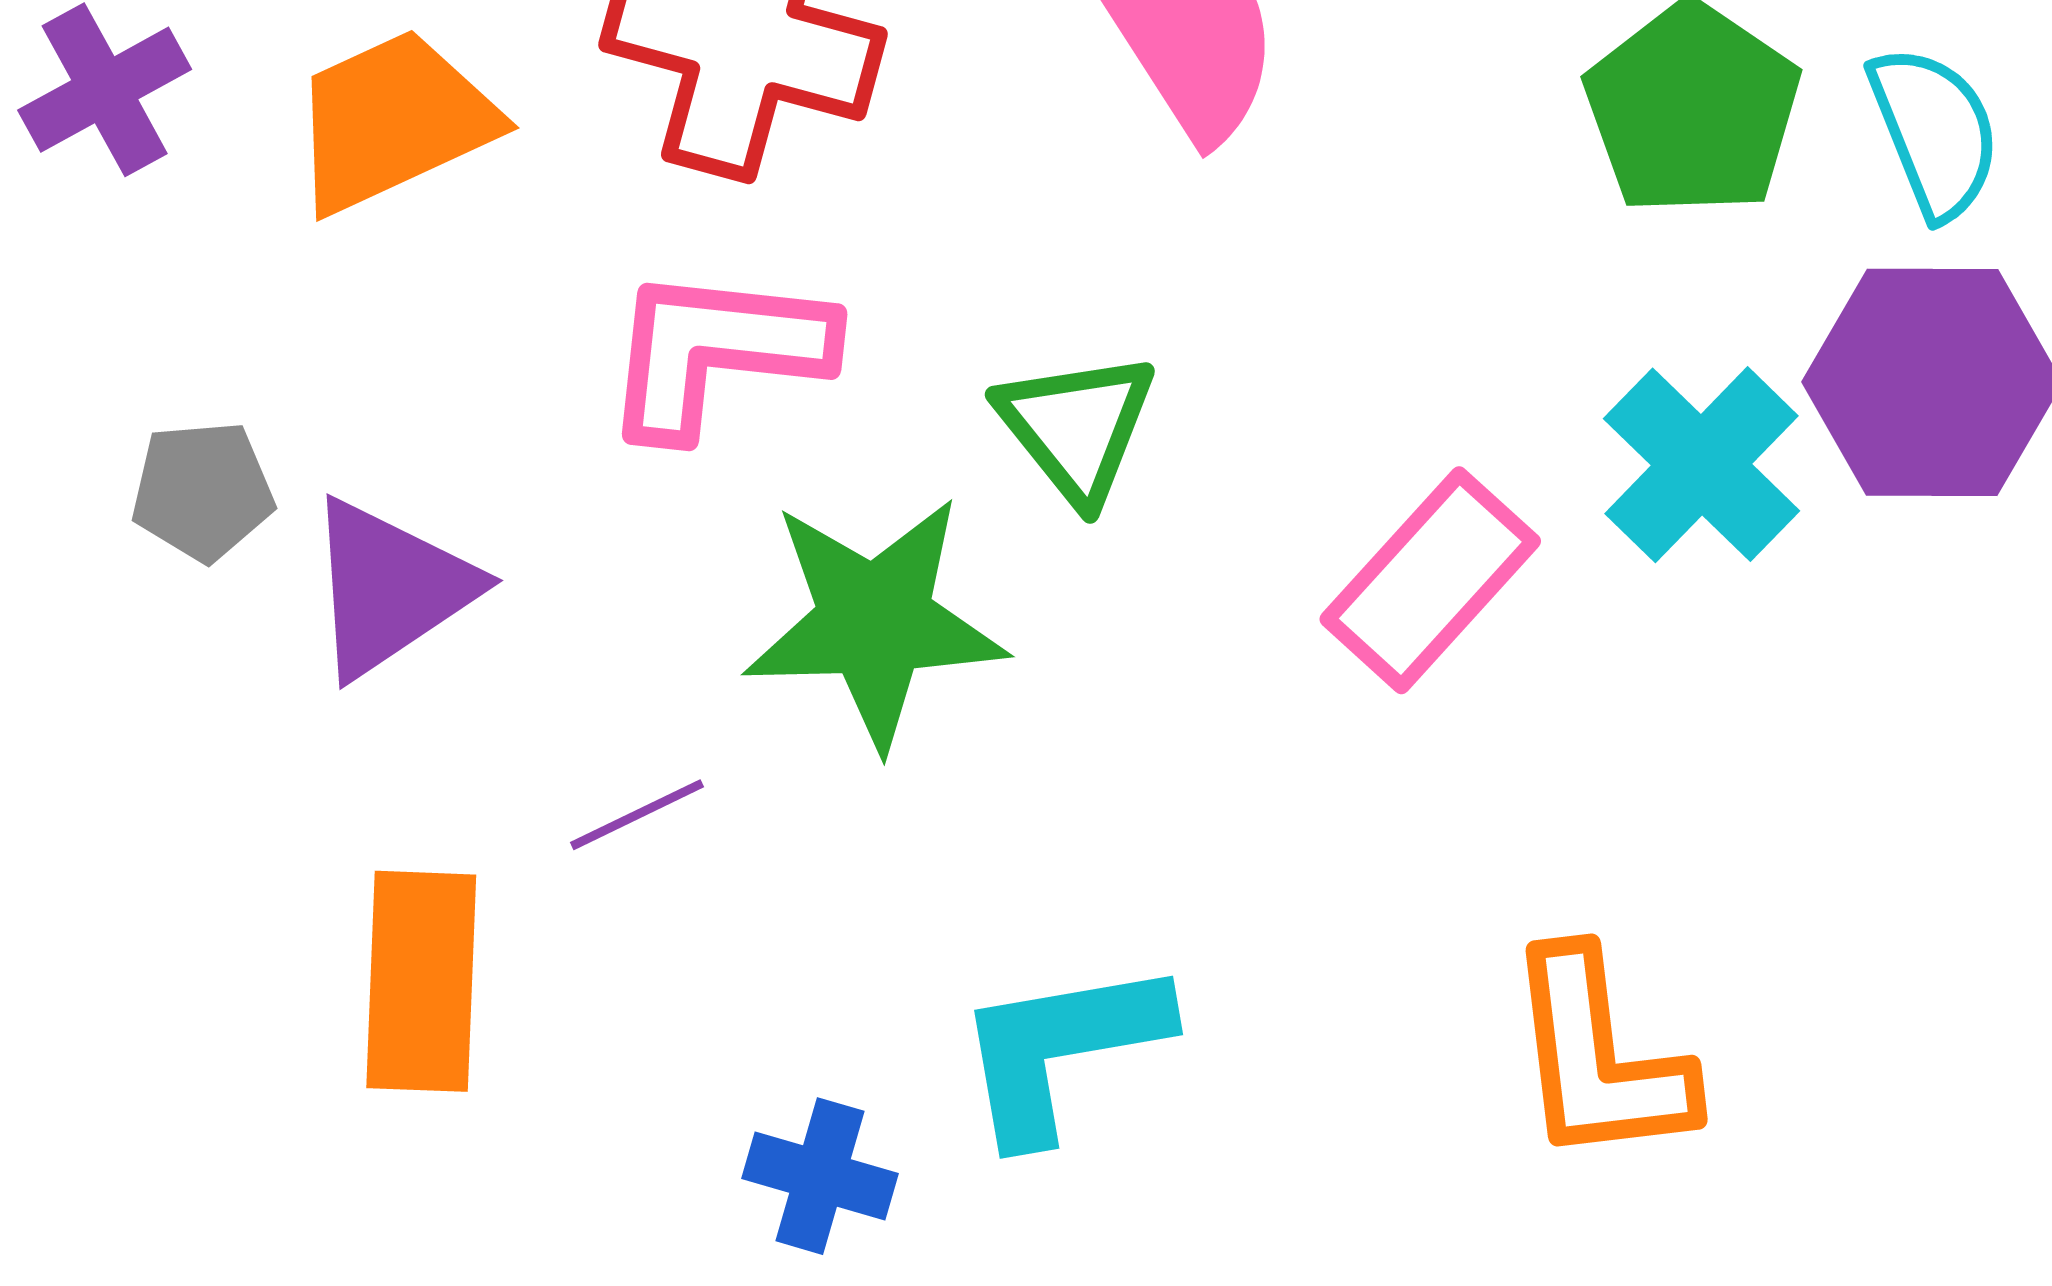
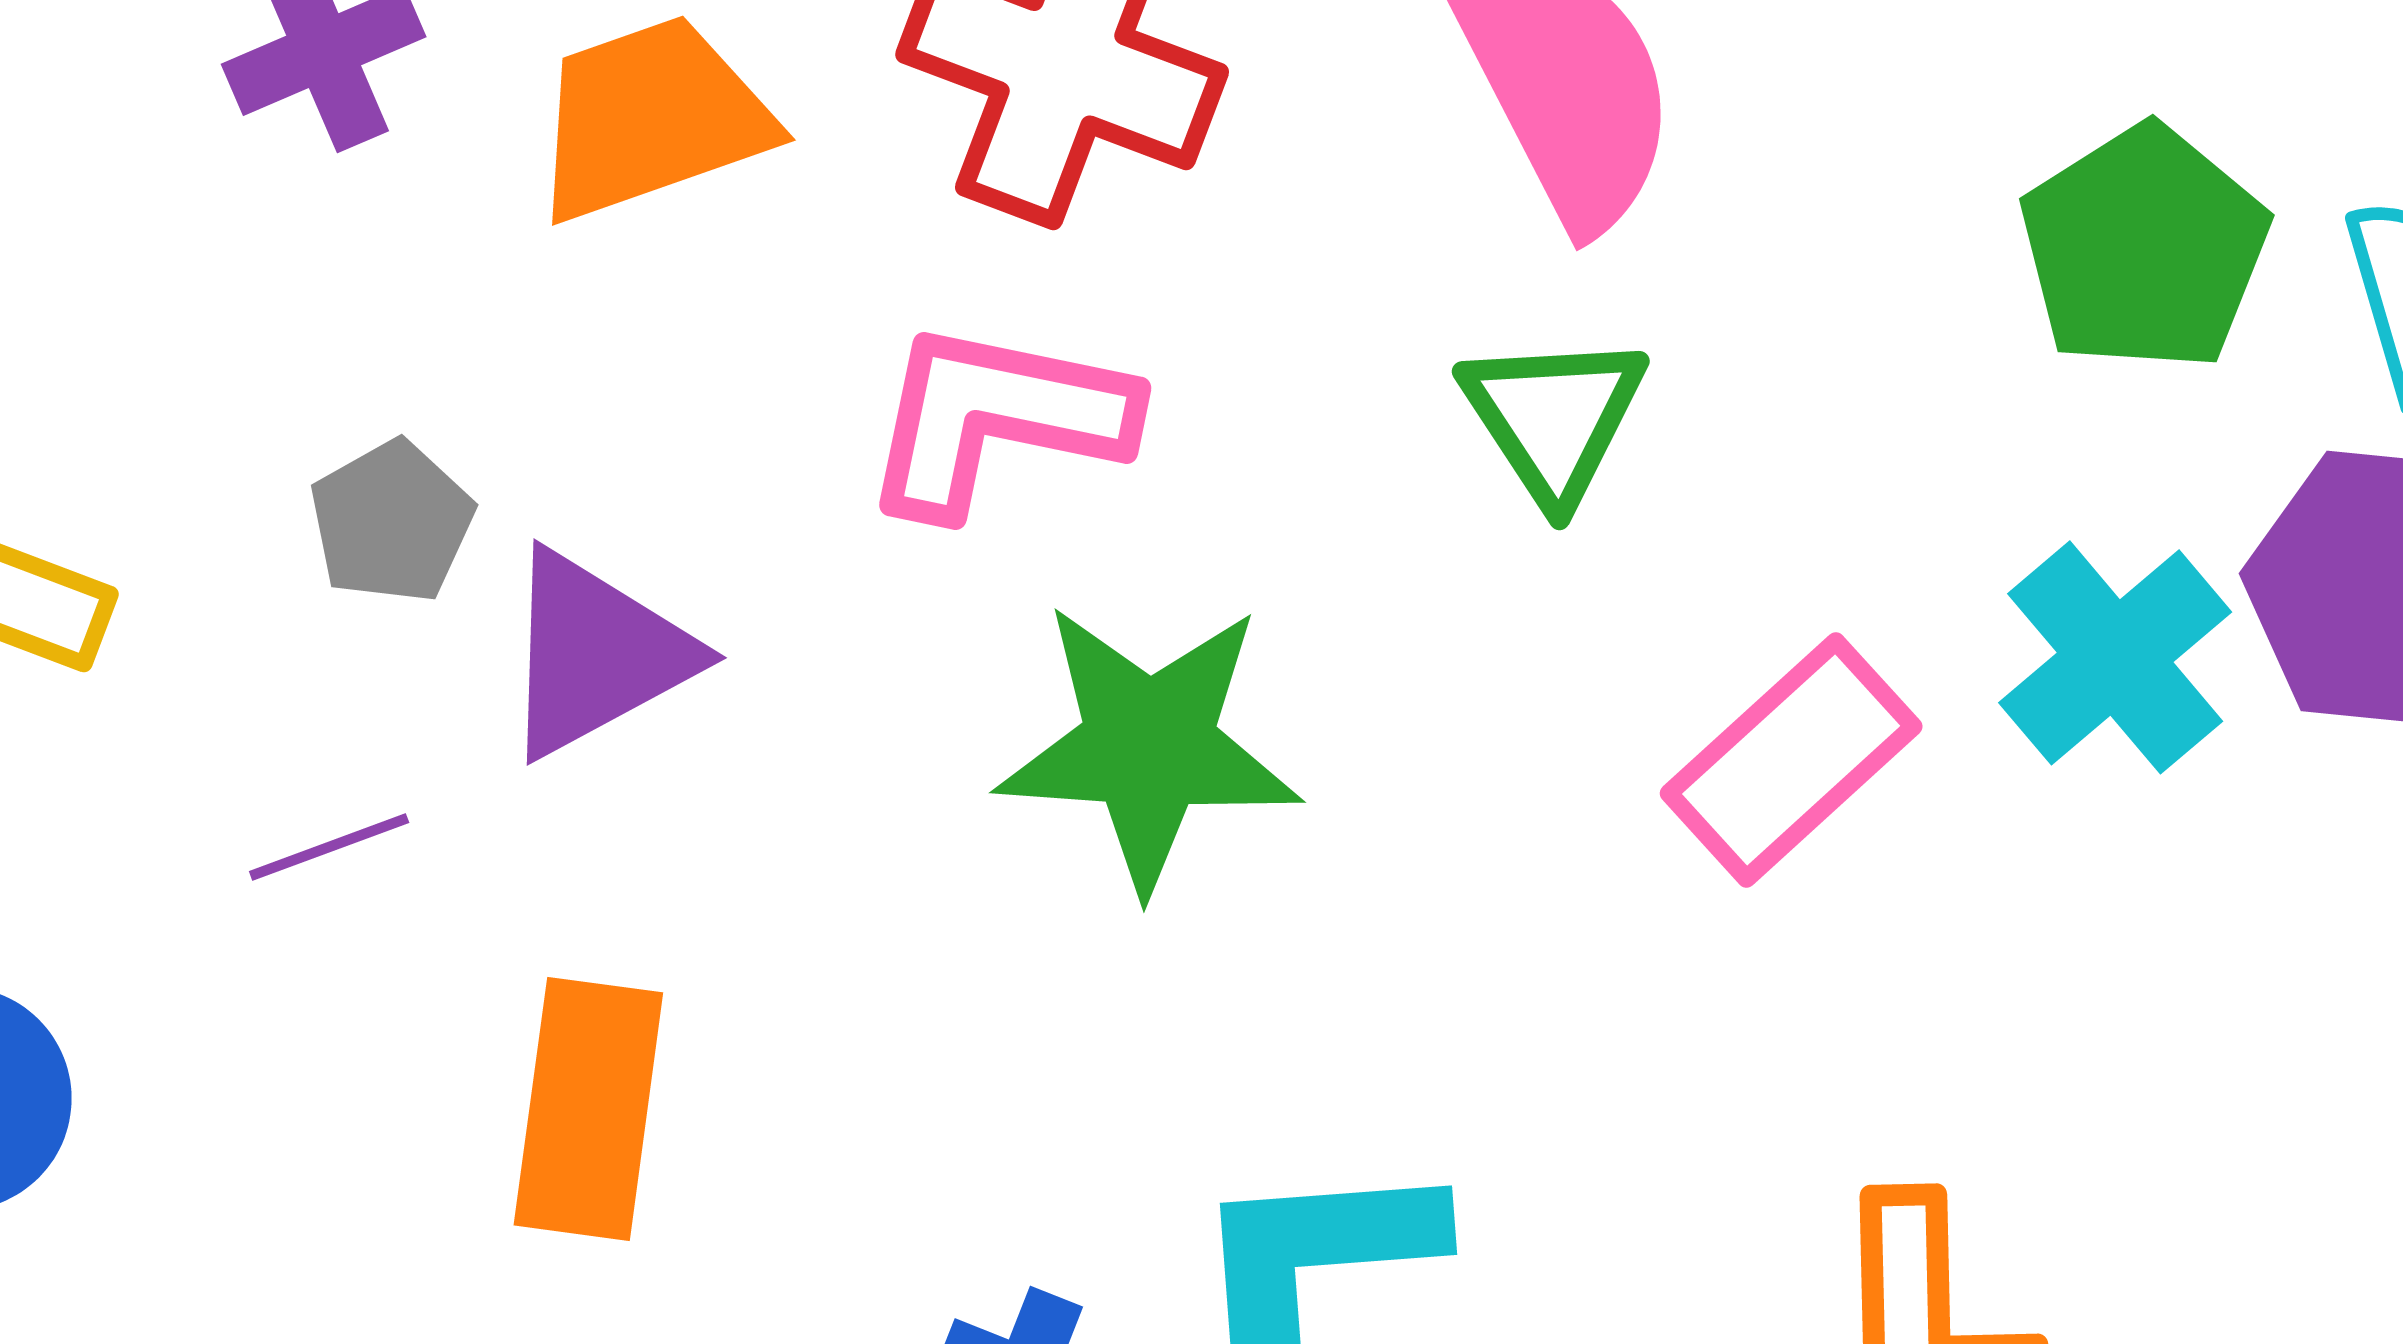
green triangle: (1077, 427) -> (1554, 418), moved
gray pentagon: (203, 491) -> (392, 522), turned -30
purple line: (637, 815) -> (329, 847), moved

